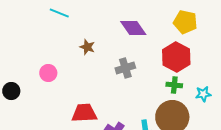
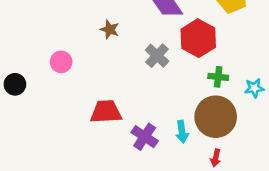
red hexagon: (176, 57) -> (198, 38), moved
gray cross: (125, 68) -> (157, 56), turned -30

